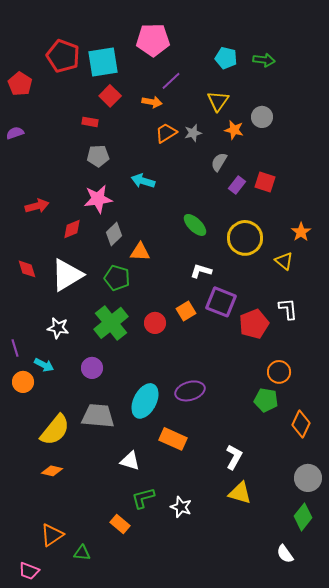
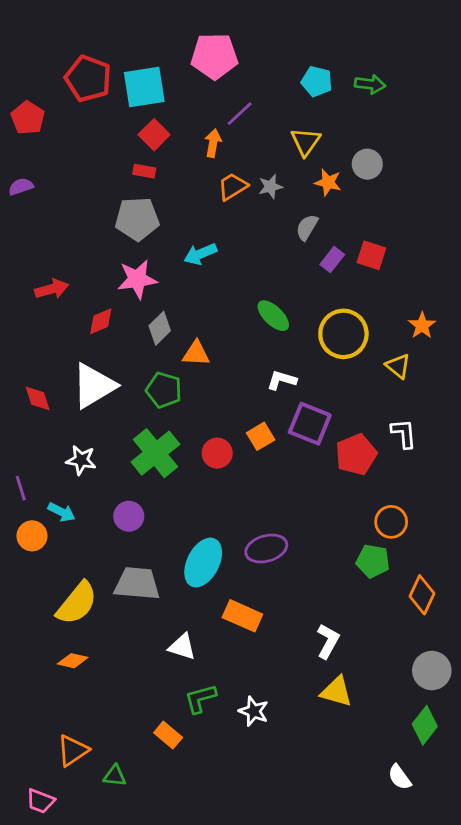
orange arrow: (152, 102) -> (213, 143), turned -90
red rectangle: (90, 122) -> (144, 171), moved
gray pentagon: (98, 156) -> (137, 219), size x1.4
cyan arrow: (143, 181) -> (200, 254), turned -40
red diamond: (27, 269) -> (38, 398), moved

